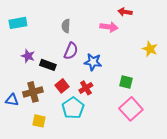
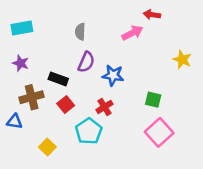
pink arrow: (109, 27) -> (132, 33), turned -36
purple star: (28, 56) -> (21, 63), moved
red square: (62, 86) -> (66, 104), moved
brown cross: (33, 92) -> (32, 97), moved
yellow square: (39, 121) -> (47, 147), turned 32

